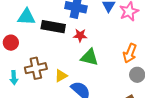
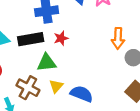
green triangle: (89, 57) -> (47, 63), moved
brown cross: (36, 68) -> (28, 88), turned -30

